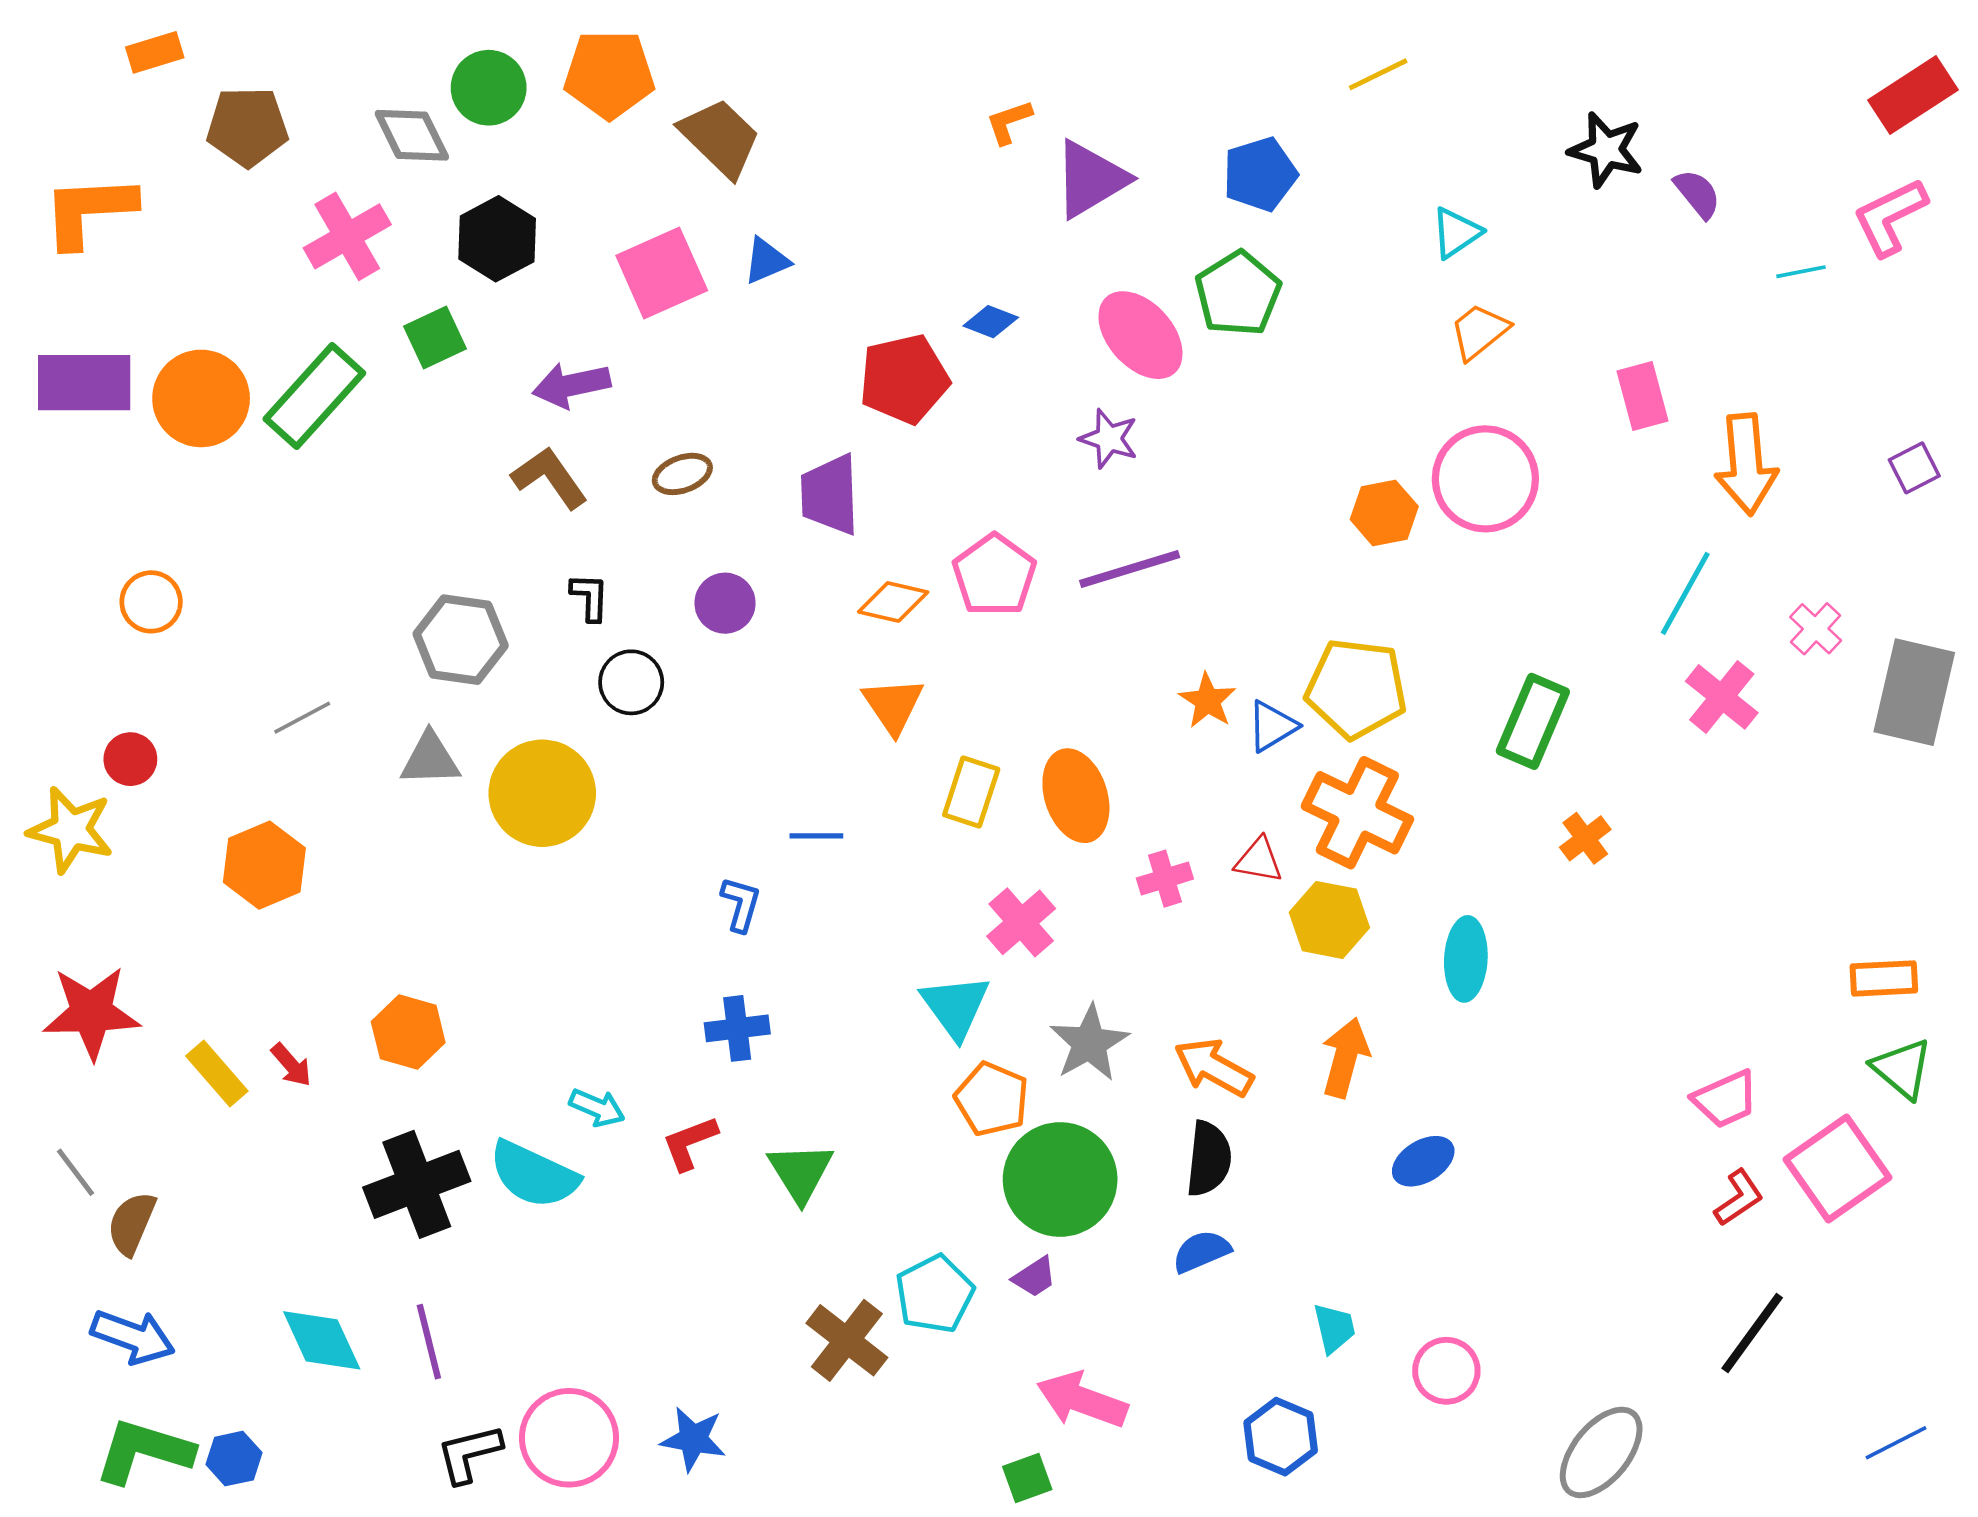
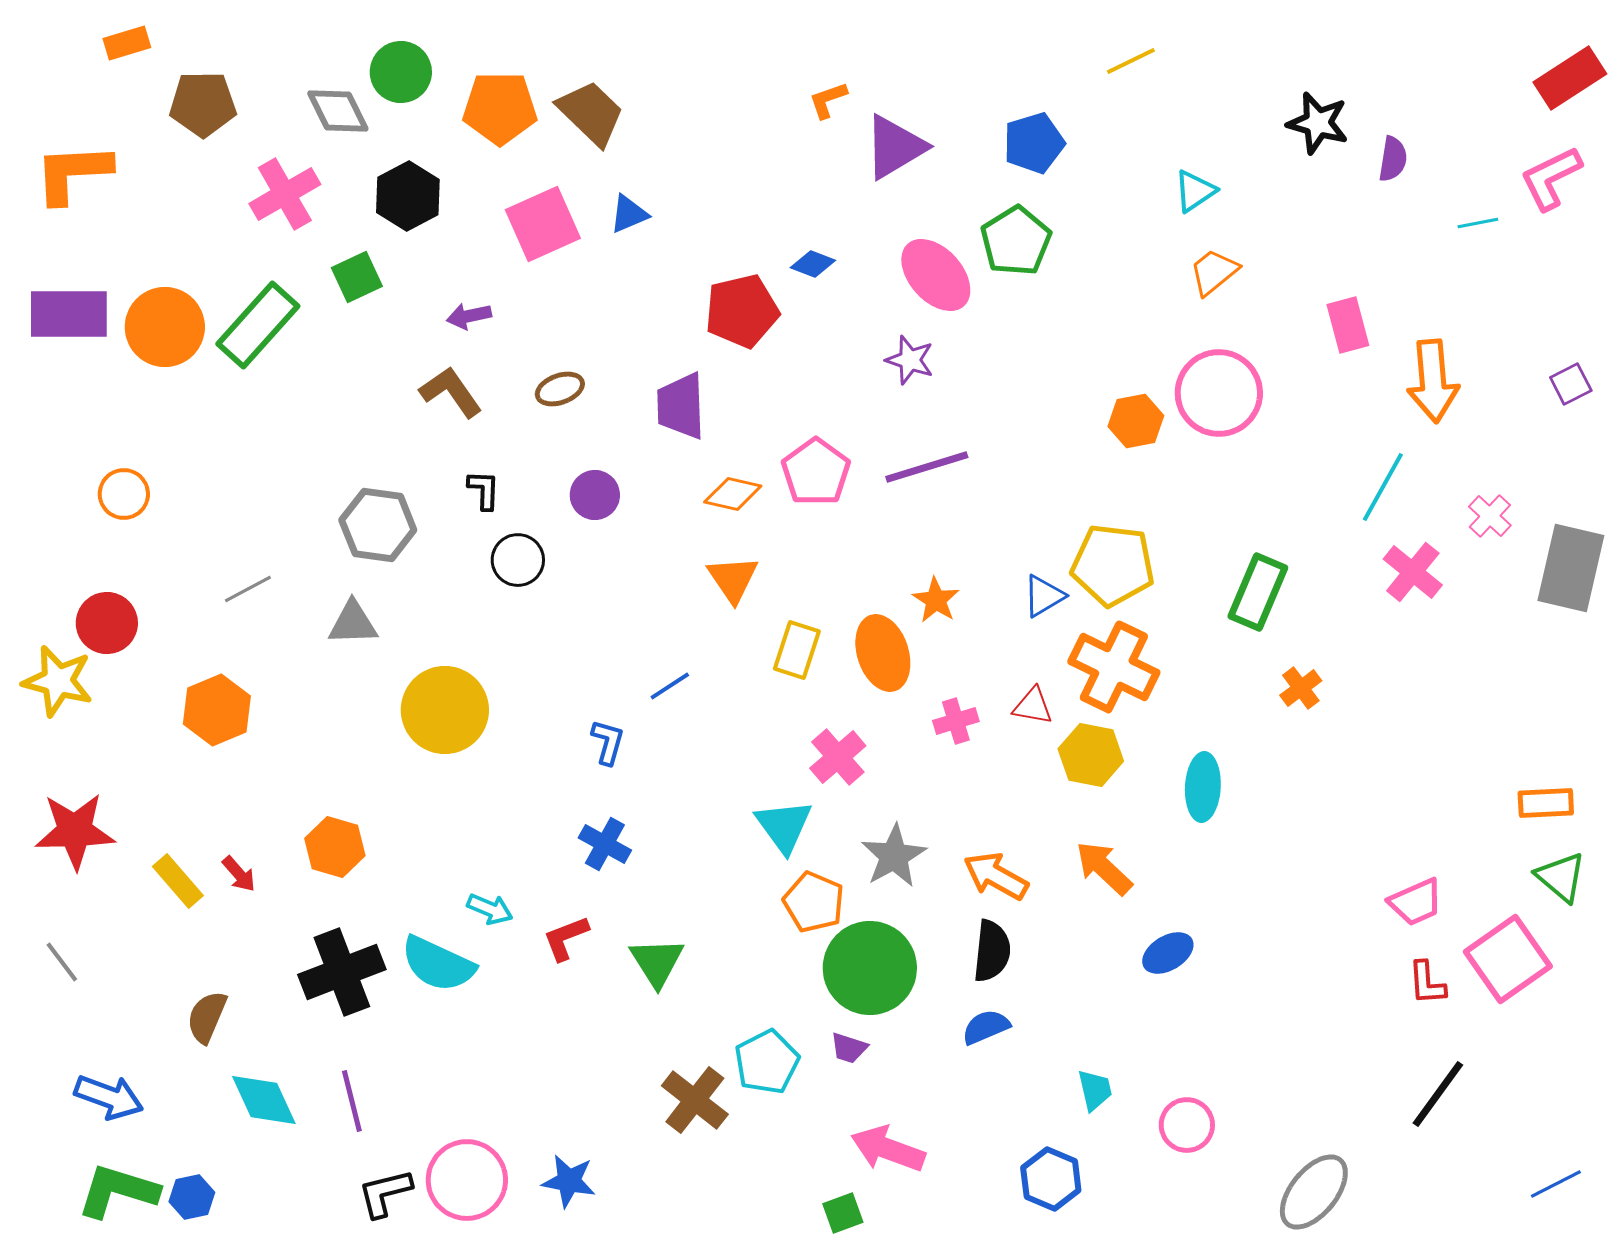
orange pentagon: (609, 74) -> (500, 108), moved
purple semicircle: (1697, 194) -> (1393, 159), turned 48
purple arrow: (571, 385) -> (469, 316), size x0.7
orange star: (1208, 701) -> (936, 600), moved
red circle: (130, 759) -> (107, 623), size x1.4
yellow circle: (542, 793) -> (445, 710), moved
blue line: (816, 836) -> (670, 686), turned -33
blue cross: (737, 1028) -> (605, 844), turned 36
orange arrow: (1345, 1058) -> (1104, 868), turned -62
red L-shape: (1739, 1198) -> (1427, 983), turned 120
brown semicircle: (132, 1223) -> (207, 1017), moved
purple trapezoid: (1035, 1277) -> (849, 1048), turned 51

